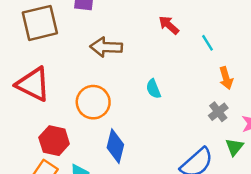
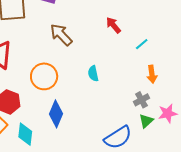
cyan line: (208, 43) -> (142, 44), turned 72
brown arrow: (106, 47) -> (61, 35), turned 35
green triangle: (234, 147) -> (146, 121), moved

